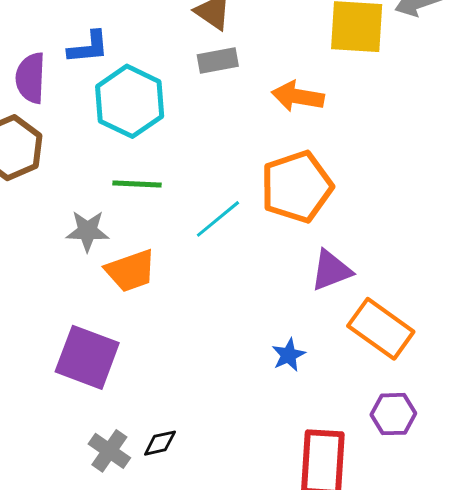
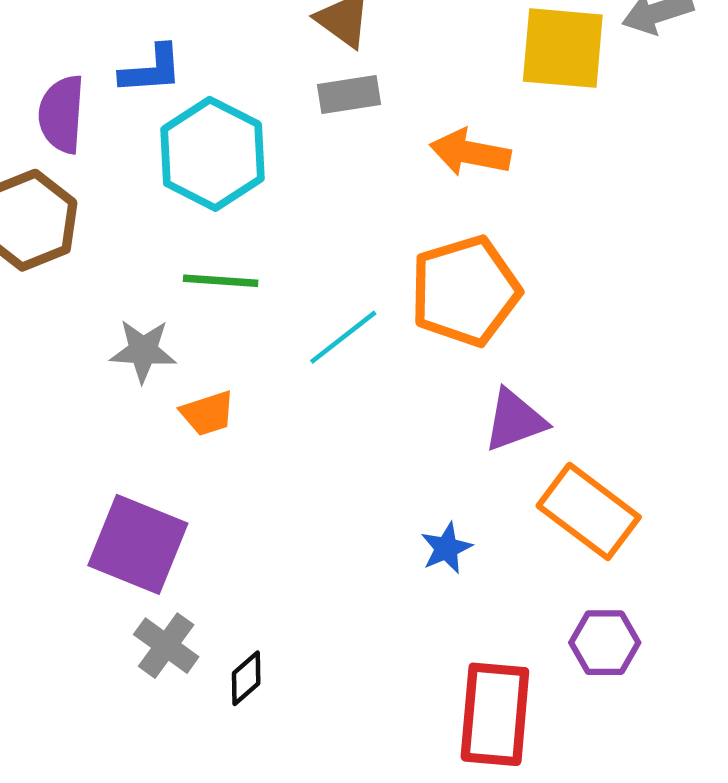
orange trapezoid: (131, 271) -> (208, 413), size x0.7
black diamond: (160, 443) -> (246, 678), turned -30
gray cross: (109, 451) -> (166, 646), moved

